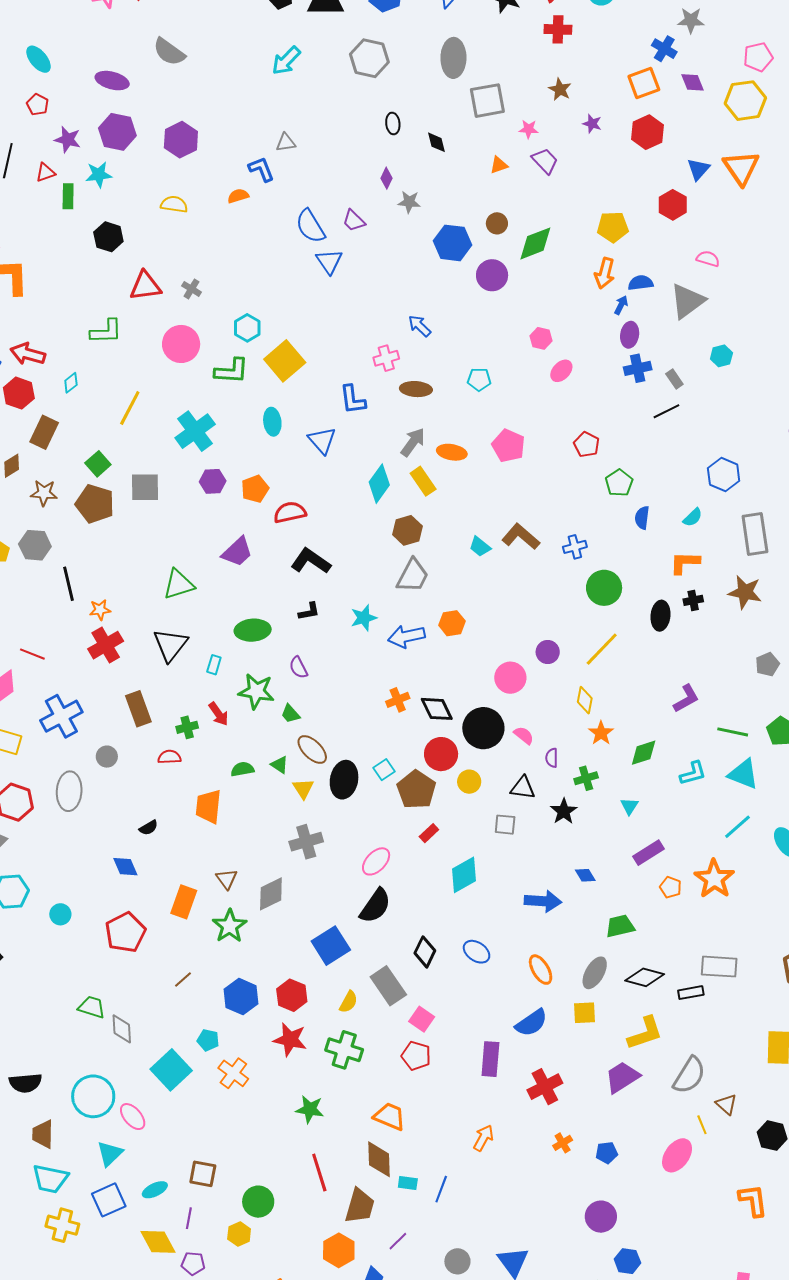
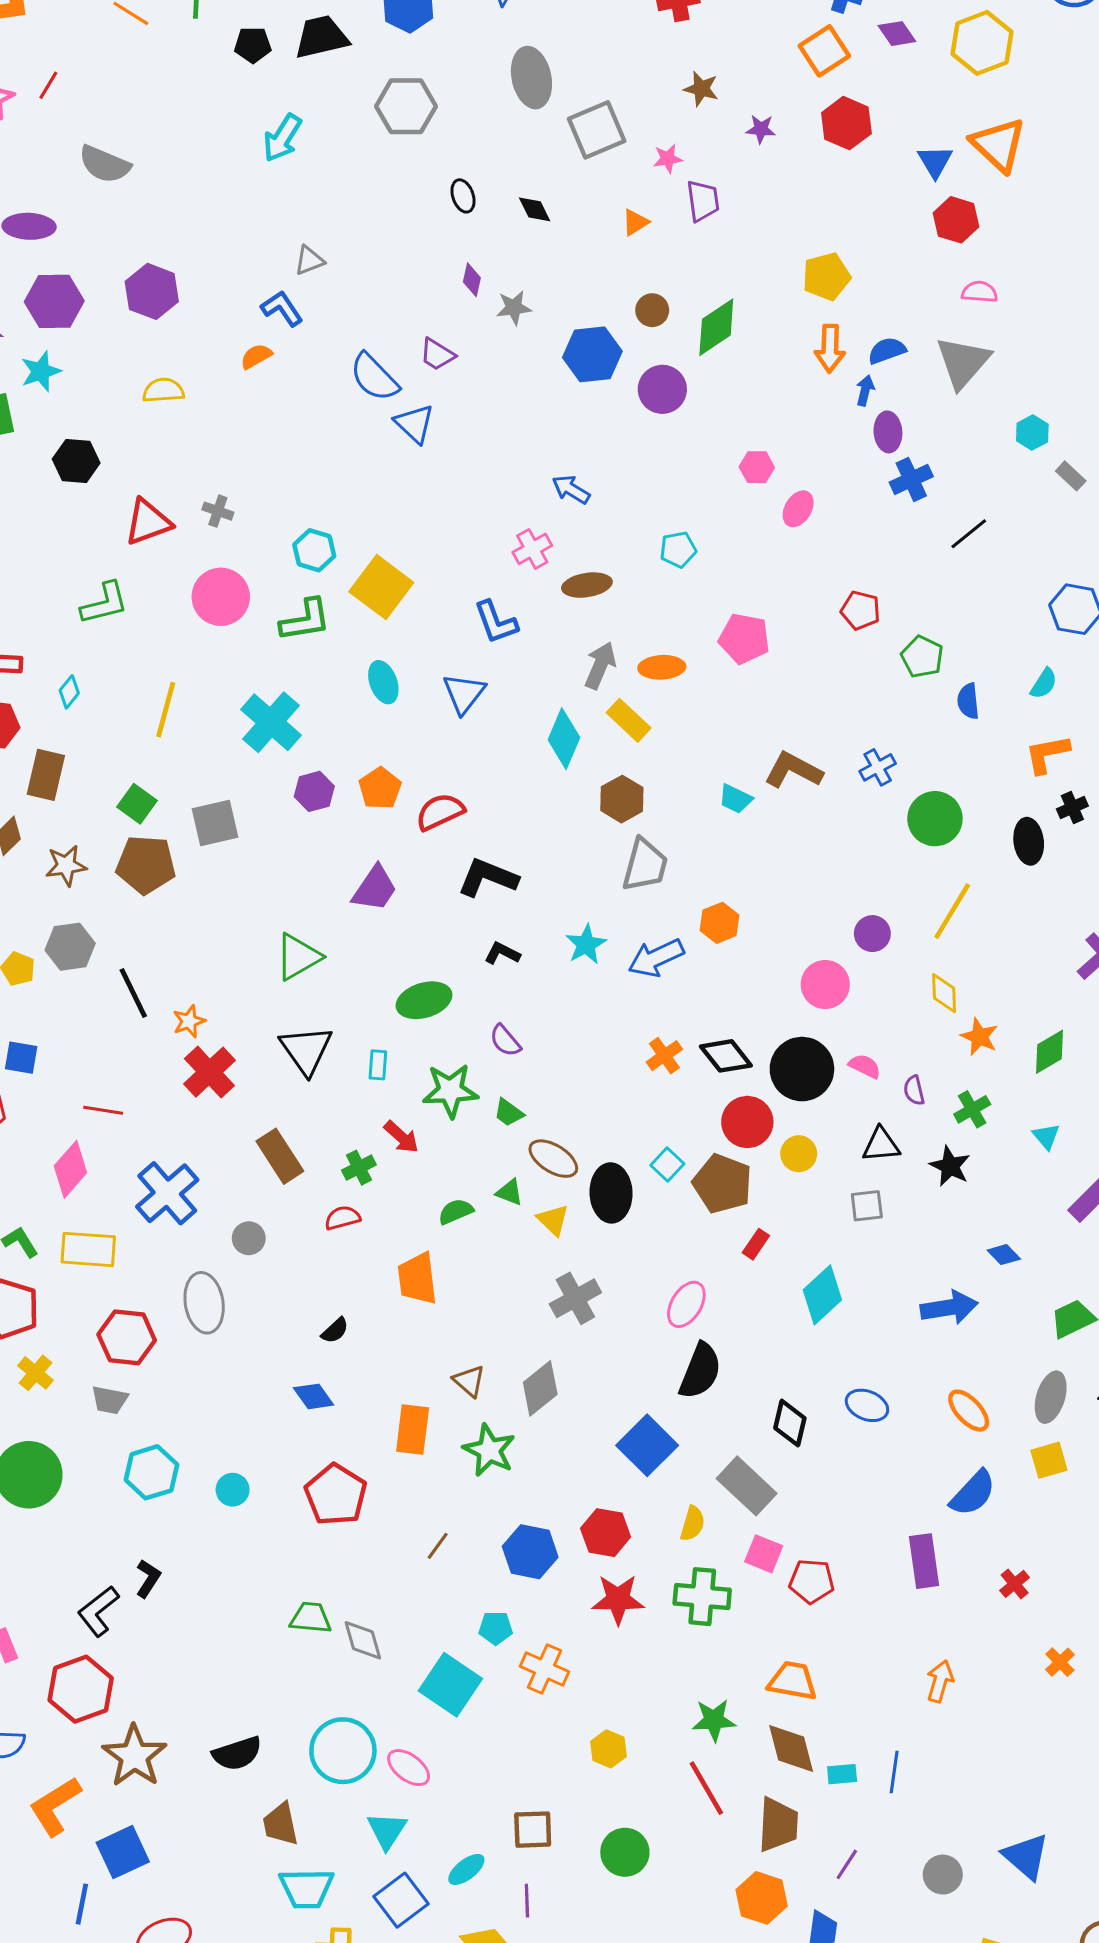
purple trapezoid: (545, 161) -> (703, 201), turned 48
red hexagon: (673, 205) -> (956, 220), moved
gray rectangle: (674, 379) -> (1071, 476), moved
blue triangle: (322, 440) -> (464, 693), turned 32
black L-shape: (309, 611) -> (502, 953), turned -130
pink square: (422, 1019) -> (764, 1554), moved
red cross: (545, 1087) -> (1015, 1584), size x0.6
green star: (310, 1109) -> (714, 1720), moved
yellow hexagon: (239, 1234) -> (608, 1749), moved

